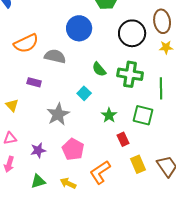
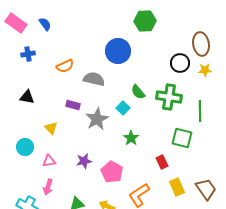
black circle: (132, 33) -> (180, 63), moved, size x0.7
orange semicircle: (26, 43) -> (65, 66), size x0.7
cyan square: (84, 93) -> (123, 108), moved
gray star: (58, 114) -> (97, 119), moved
green star: (109, 115) -> (131, 138), moved
purple star: (38, 150) -> (84, 161), moved

